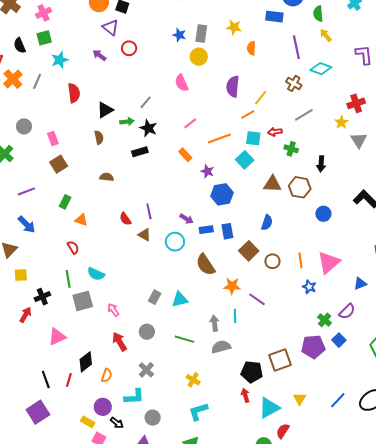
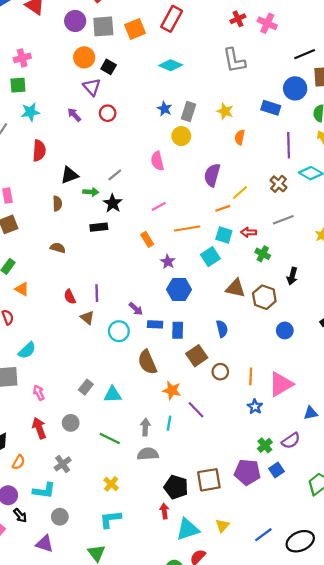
blue semicircle: (267, 223) -> (222, 329), turned -42
cyan semicircle: (96, 274) -> (27, 350), turned -78

